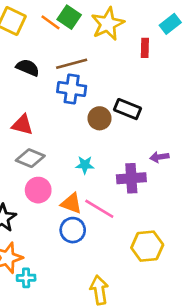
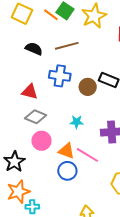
blue cross: (72, 89) -> (60, 76), moved

